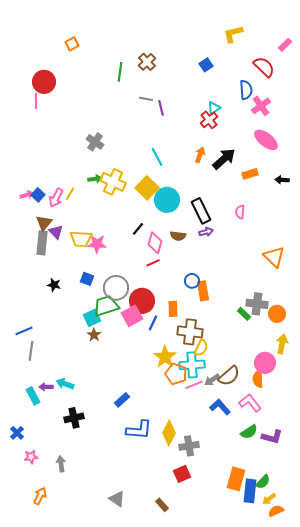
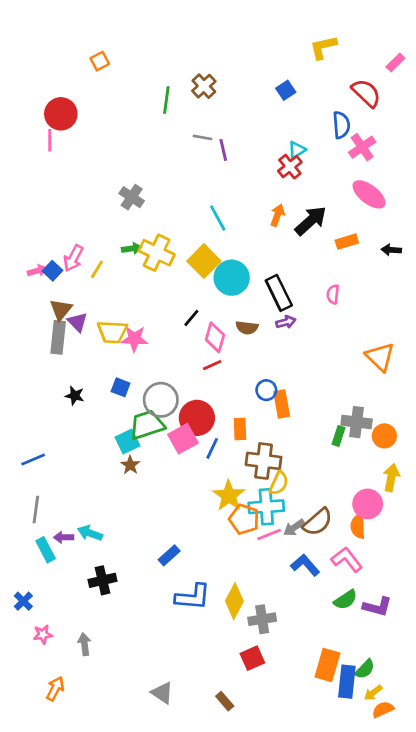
pink arrow: (56, 198) -> (73, 258), moved
green rectangle: (244, 314) -> (339, 436), turned 64
gray line: (31, 351) -> (36, 510), moved

